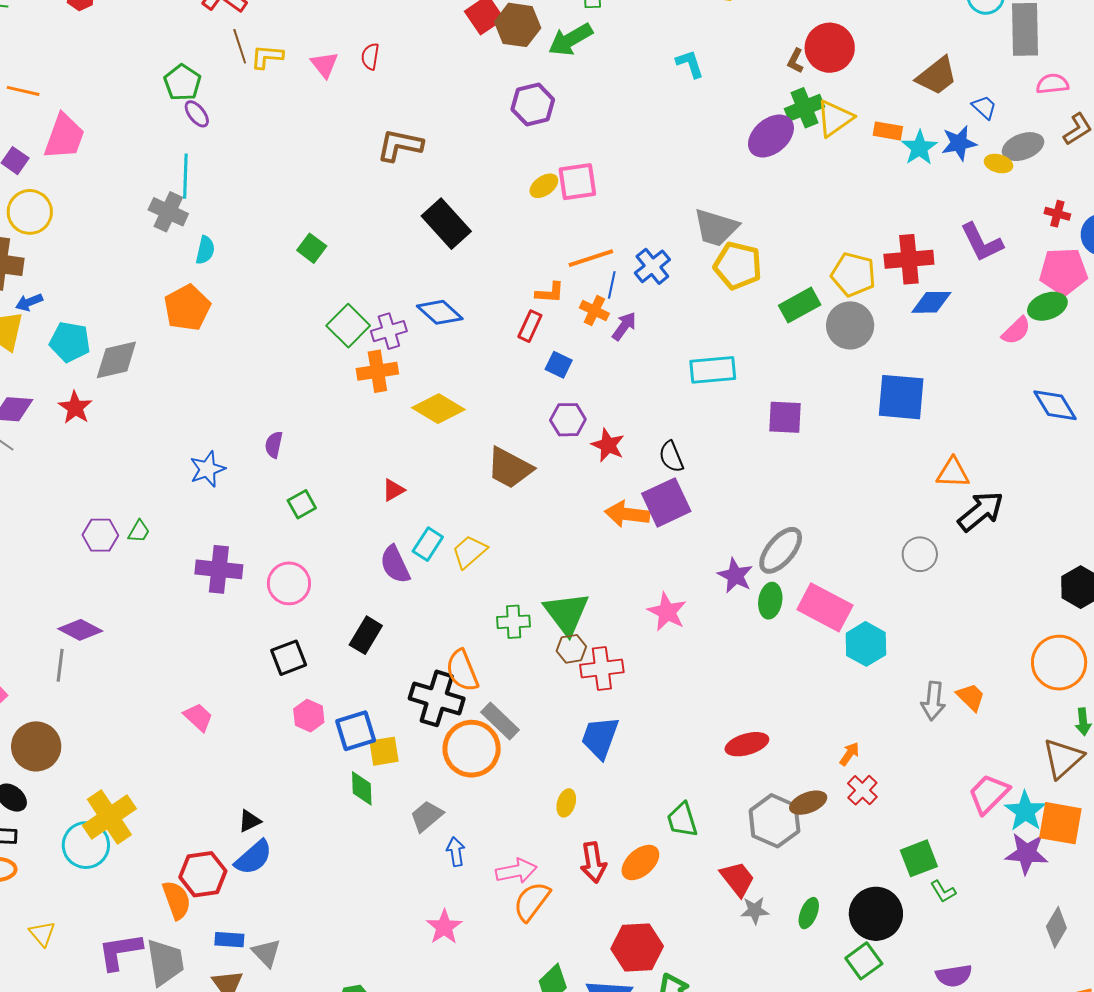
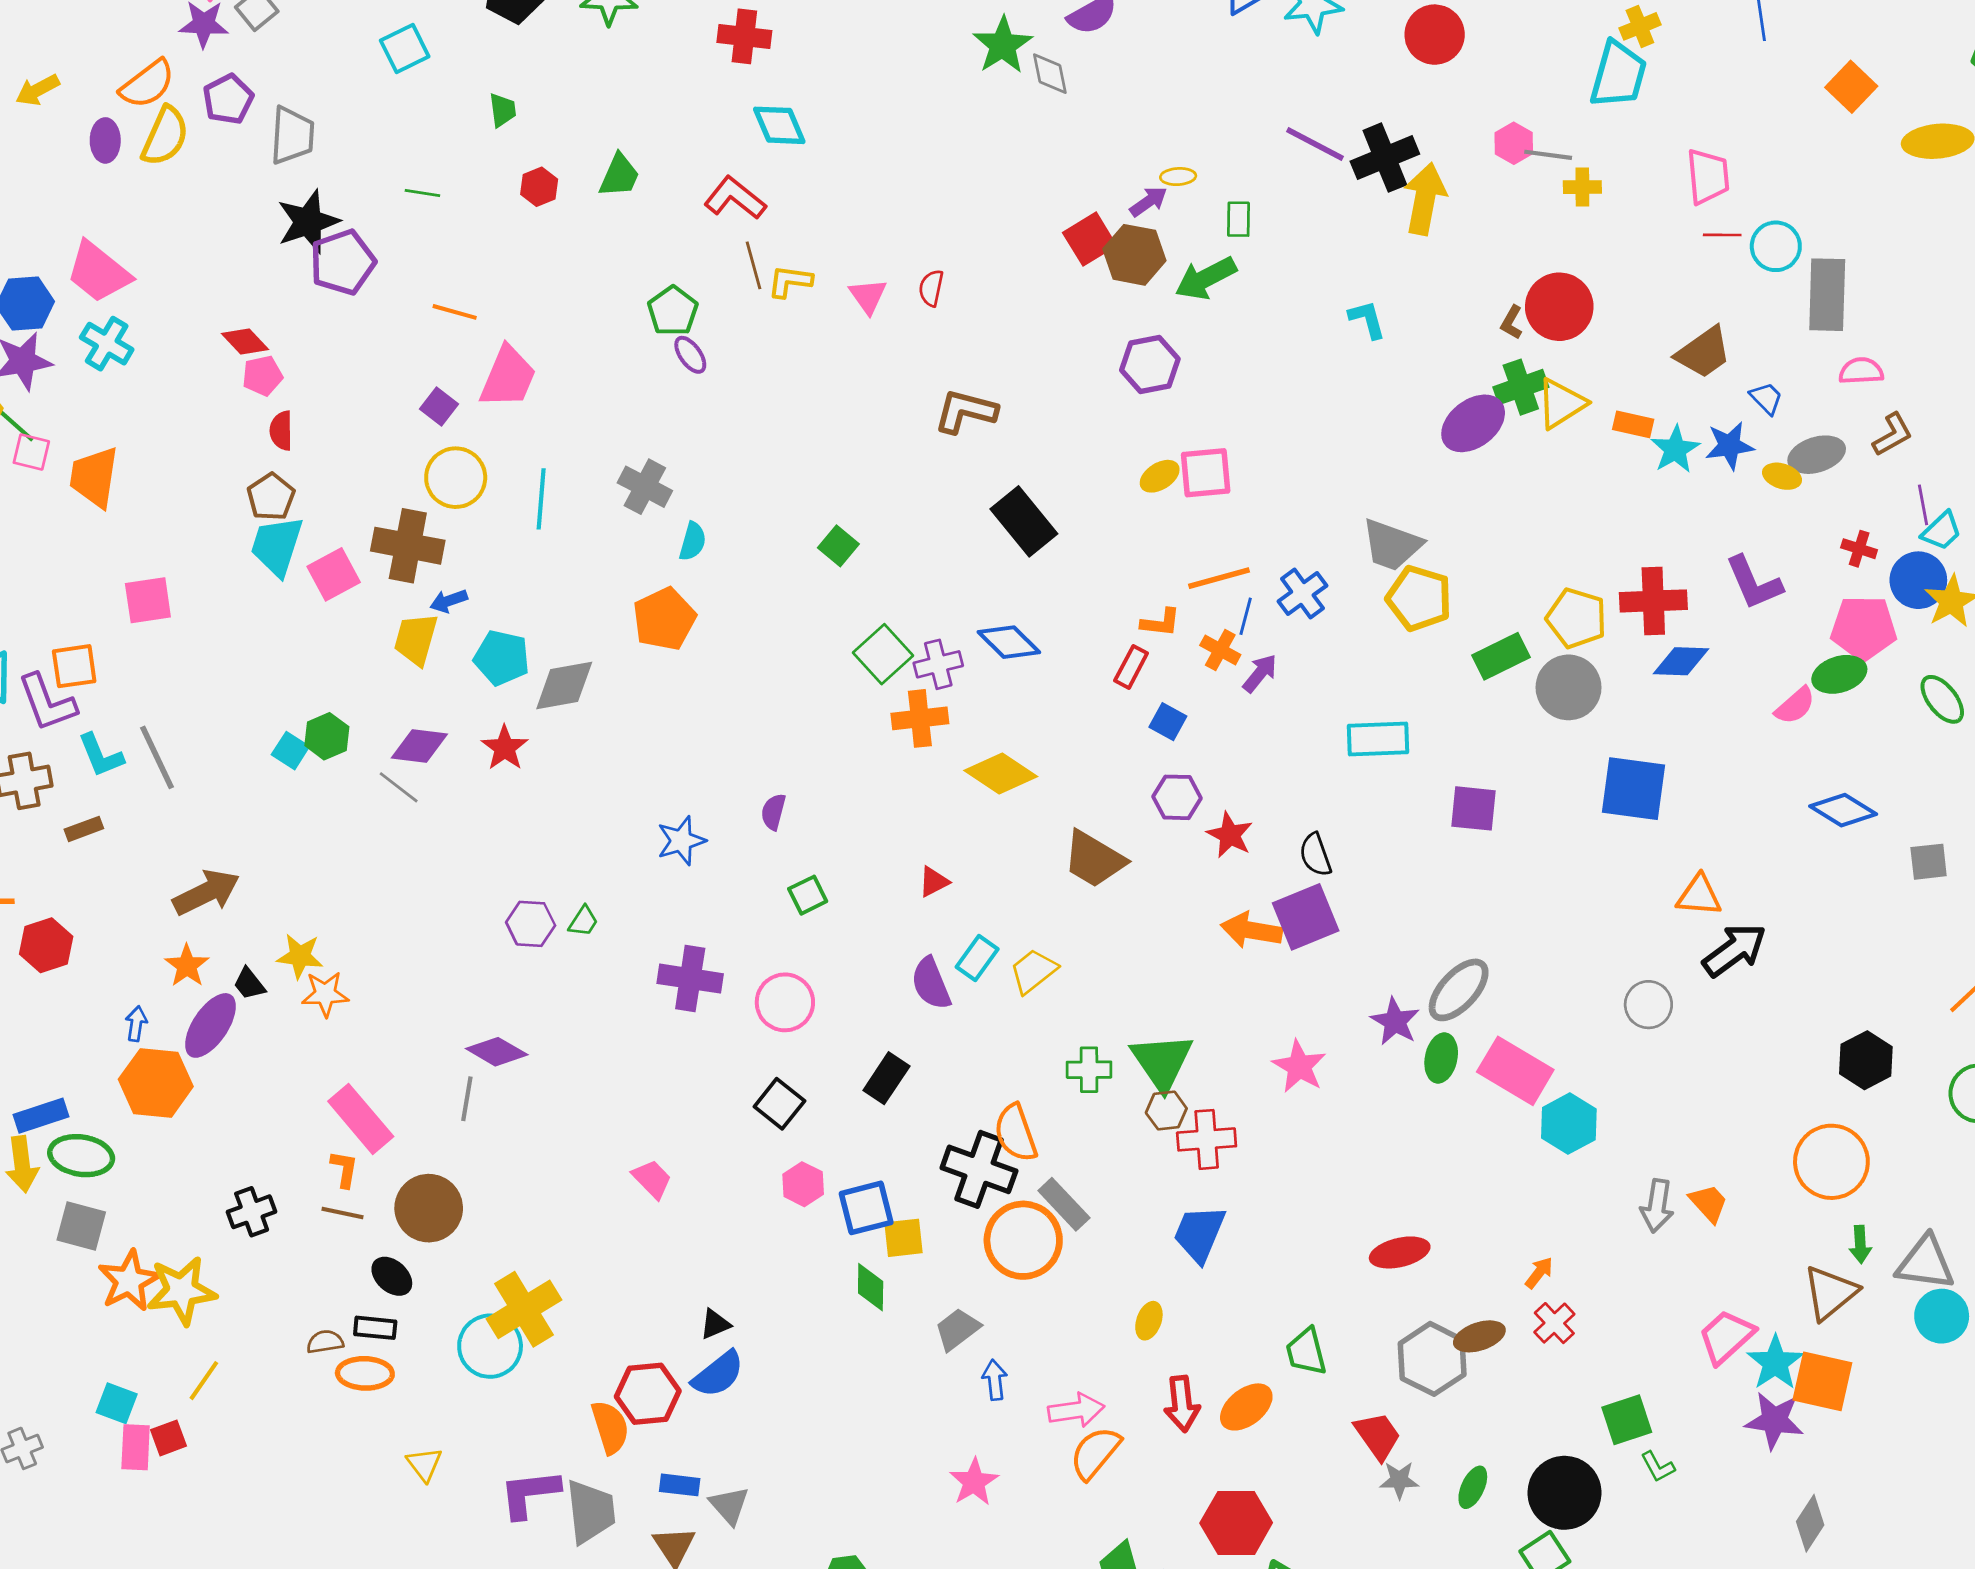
cyan line: (185, 176) -> (541, 499), moved
blue diamond: (1055, 405) -> (1843, 810), turned -30
black square: (289, 658) -> (779, 1104), turned -33

